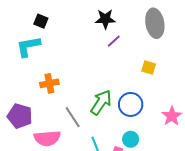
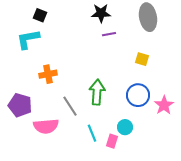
purple line: (114, 41) -> (109, 34), turned 32
green arrow: (101, 102) -> (97, 92), turned -30
blue circle: (131, 104) -> (138, 95), moved

